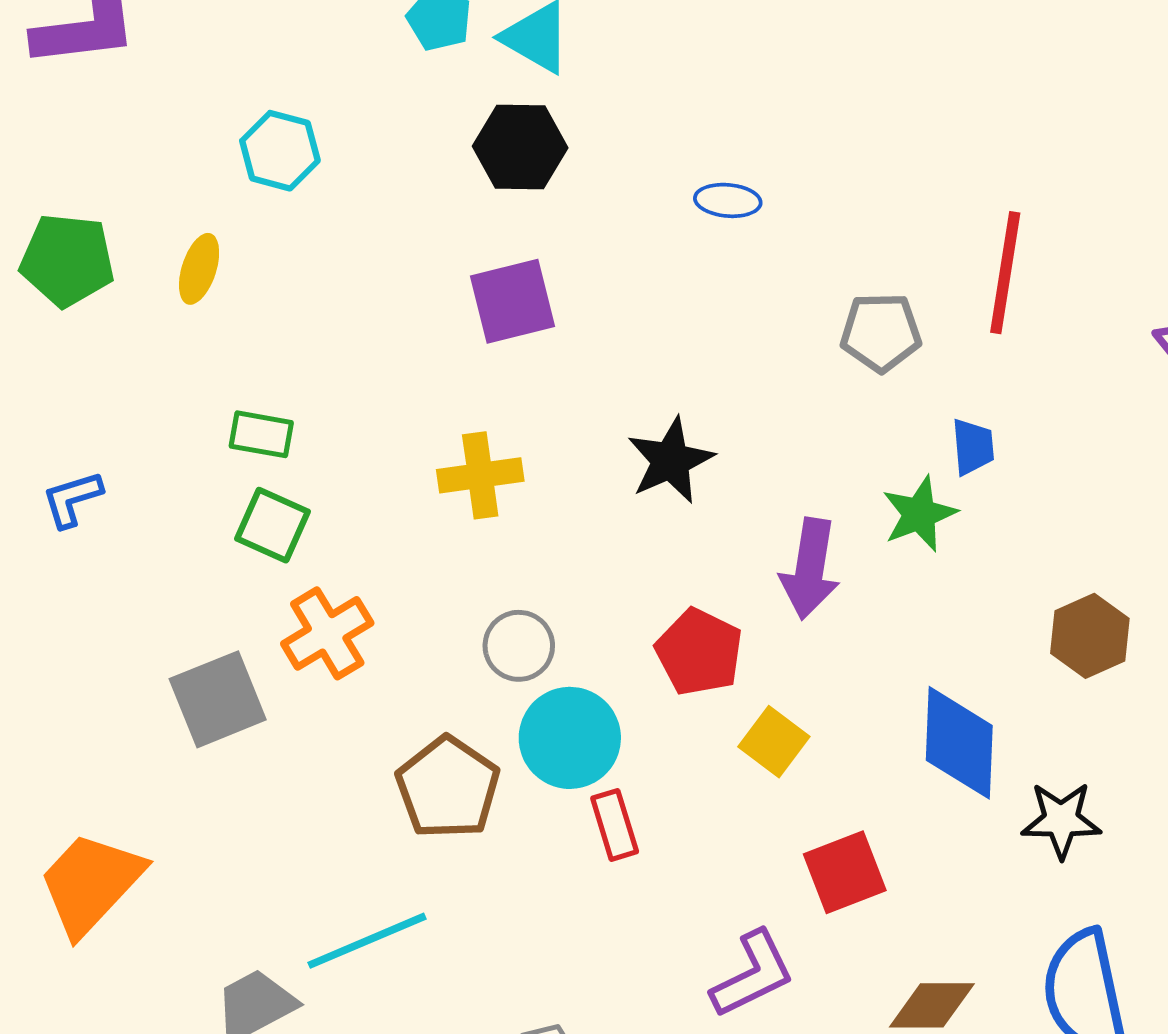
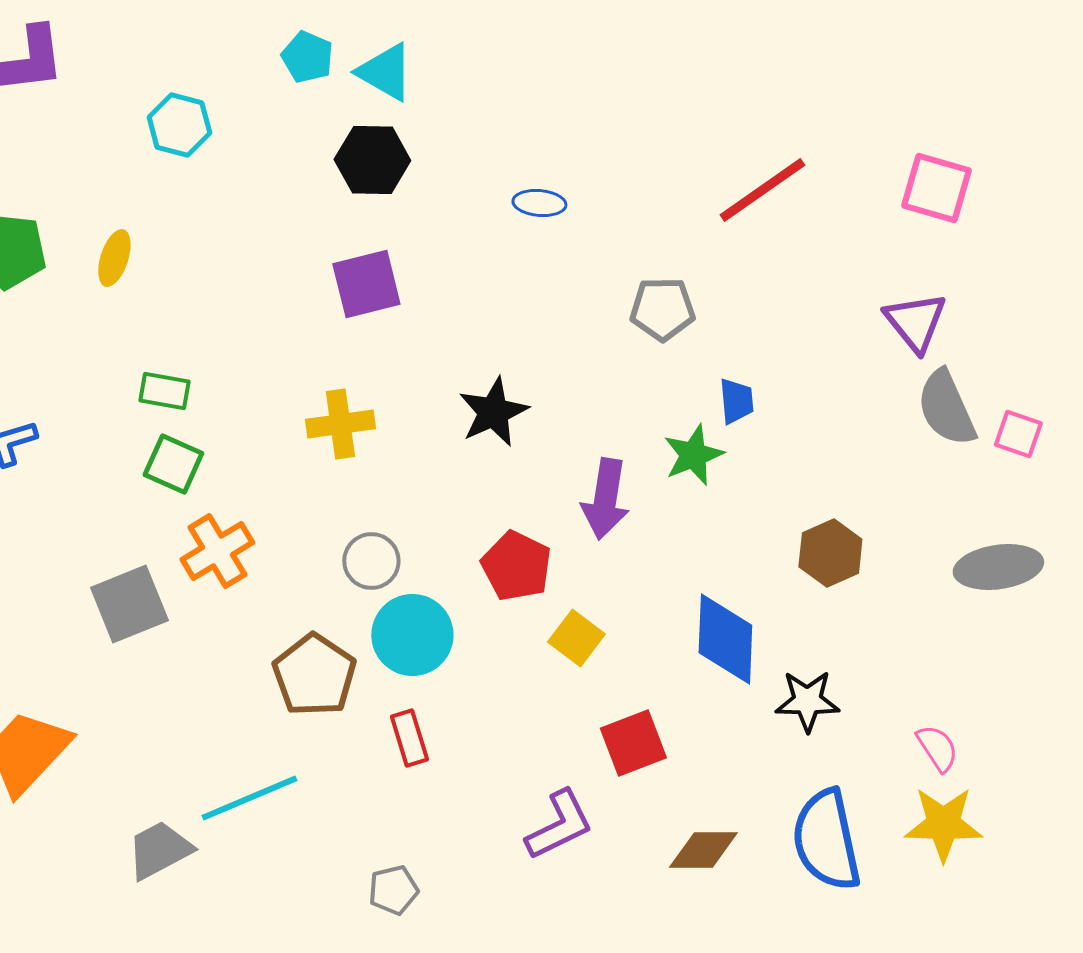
cyan hexagon: (280, 151) -> (179, 125), moved
red line: (1005, 273) -> (762, 190), moved, turned 46
red rectangle: (615, 825) -> (409, 738), moved

